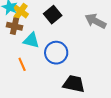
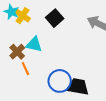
brown cross: (14, 26) -> (17, 52), moved, turned 35
blue circle: (56, 53) -> (60, 81), moved

